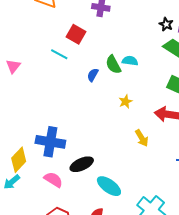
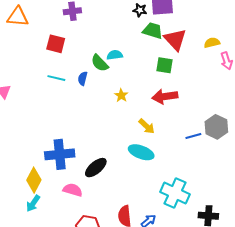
cyan line: (59, 54) -> (56, 78), moved
cyan ellipse: (109, 186) -> (141, 152), moved

